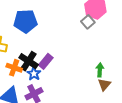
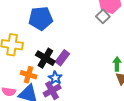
orange cross: (14, 68) -> (29, 75), moved
blue star: (34, 74) -> (55, 78), moved

